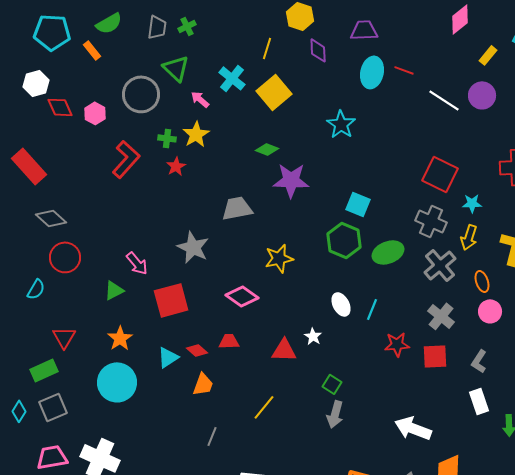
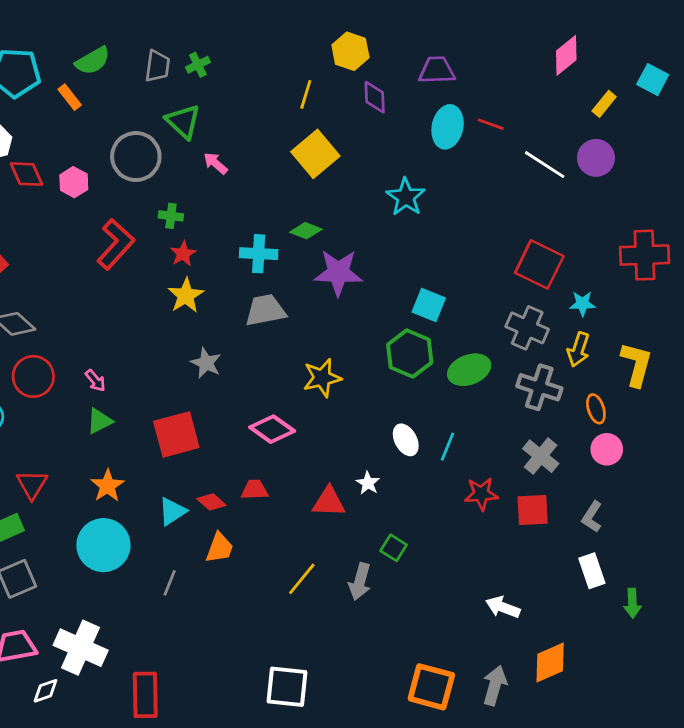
cyan cross: (232, 78) -> (259, 254), moved, turned -36
yellow star: (196, 134) -> (186, 295), moved
gray star: (193, 247) -> (206, 363), size x0.7
pink arrow: (137, 263) -> (95, 381), moved, size x0.7
gray cross: (440, 265) -> (539, 387), turned -32
gray arrow: (335, 414) -> (360, 582), moved
white arrow: (413, 428) -> (503, 607), size x0.7
gray line: (212, 436) -> (170, 583), moved

